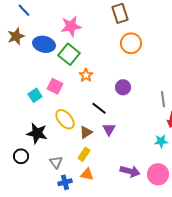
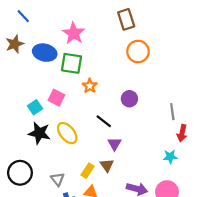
pink star: (71, 26) -> (74, 33), turned -30
green square: (69, 54) -> (71, 63), turned -30
brown triangle: (86, 132) -> (107, 165), moved, turned -32
black star: (37, 133) -> (39, 133), moved
black circle: (21, 156) -> (20, 173), size x1.5

